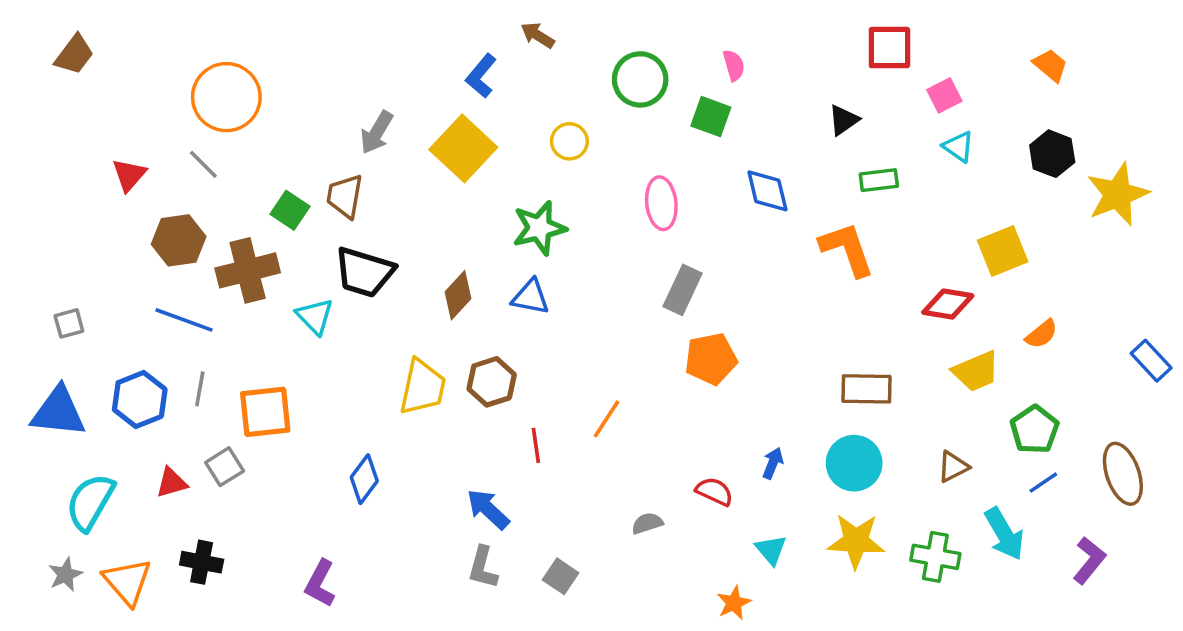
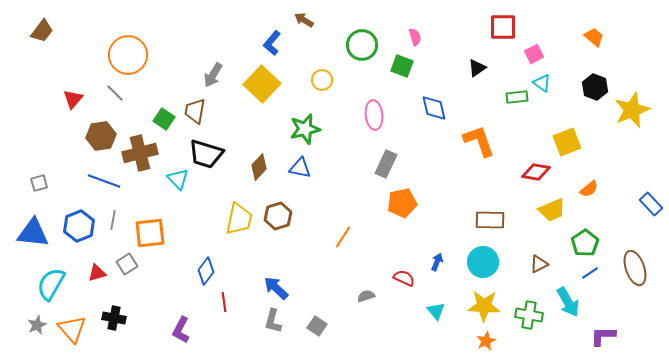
green rectangle: (879, 180) -> (517, 97), moved
red line: (536, 445) -> (224, 302), moved
purple L-shape: (1089, 560) -> (603, 336), moved, turned -128
orange star: (734, 603) -> (486, 341), moved

